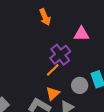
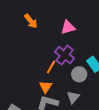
purple cross: (60, 55) -> (65, 55), moved
orange triangle: (53, 93) -> (46, 87), moved

